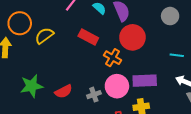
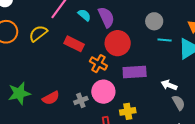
yellow semicircle: (44, 36) -> (38, 33), moved
cyan line: (177, 55) -> (165, 40), moved
purple rectangle: (145, 81) -> (135, 72), moved

